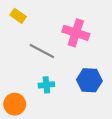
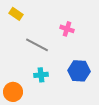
pink cross: (76, 33) -> (67, 29), size x0.6

